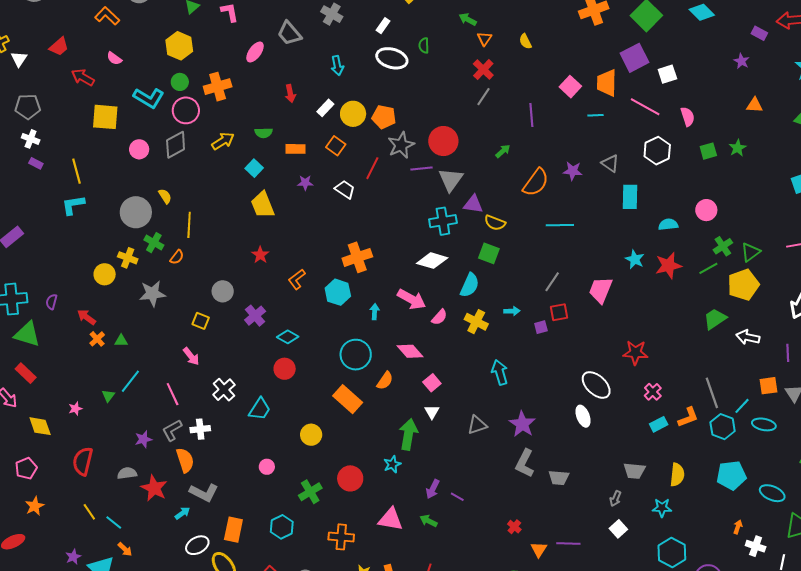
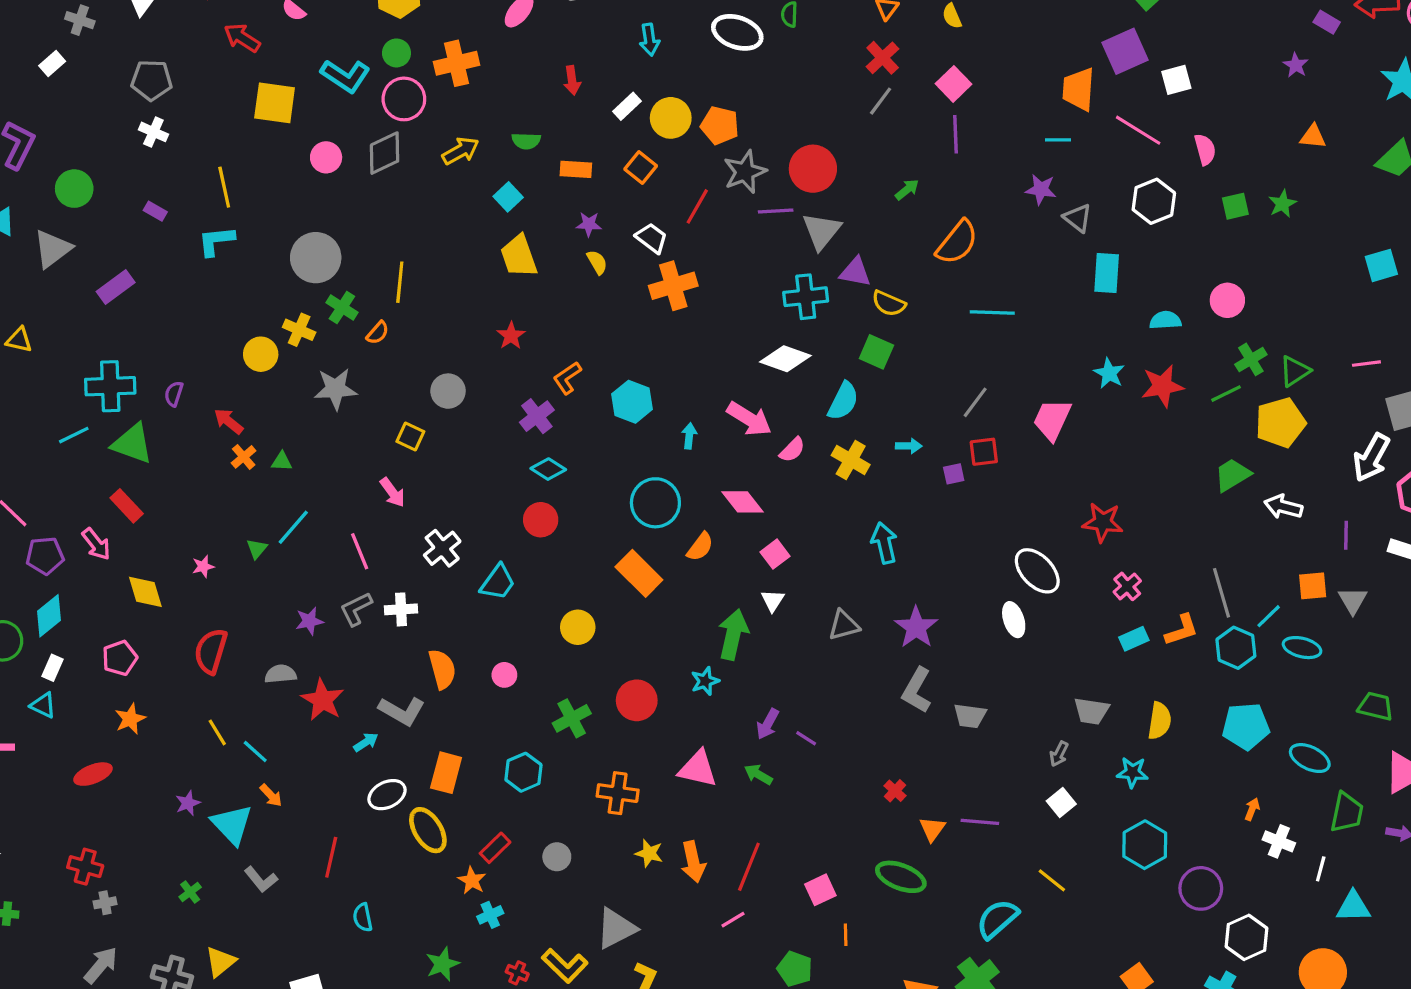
pink square: (570, 87) -> (954, 84), moved
purple rectangle: (36, 163) -> (155, 211), moved
purple star: (573, 171) -> (1041, 189), moved
yellow semicircle: (165, 196) -> (597, 262), moved
orange cross: (357, 257) -> (673, 286), moved
purple cross: (255, 316) -> (537, 416), moved
orange semicircle: (185, 460) -> (442, 669), moved

